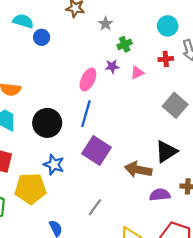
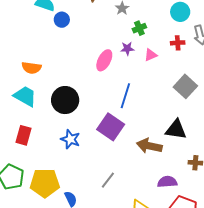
blue line: (86, 114) -> (125, 96), moved
black triangle: (166, 151) -> (176, 130), turned 40
yellow pentagon: (31, 189) -> (45, 183), moved
purple semicircle: (160, 195) -> (167, 182), moved

